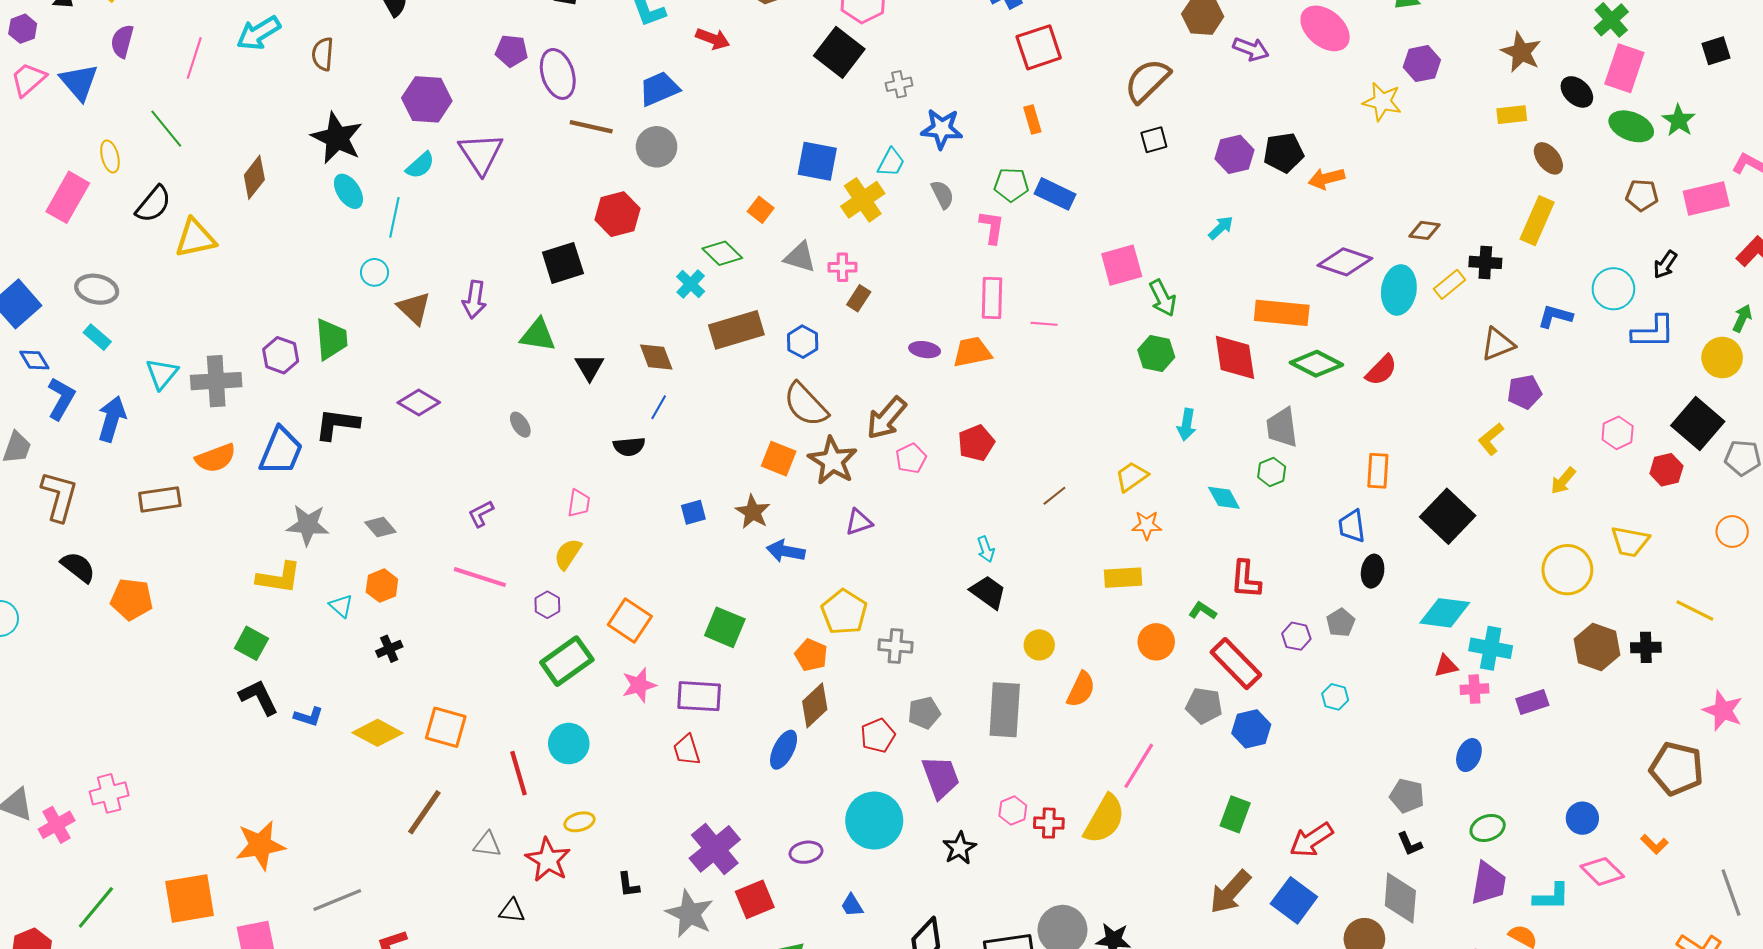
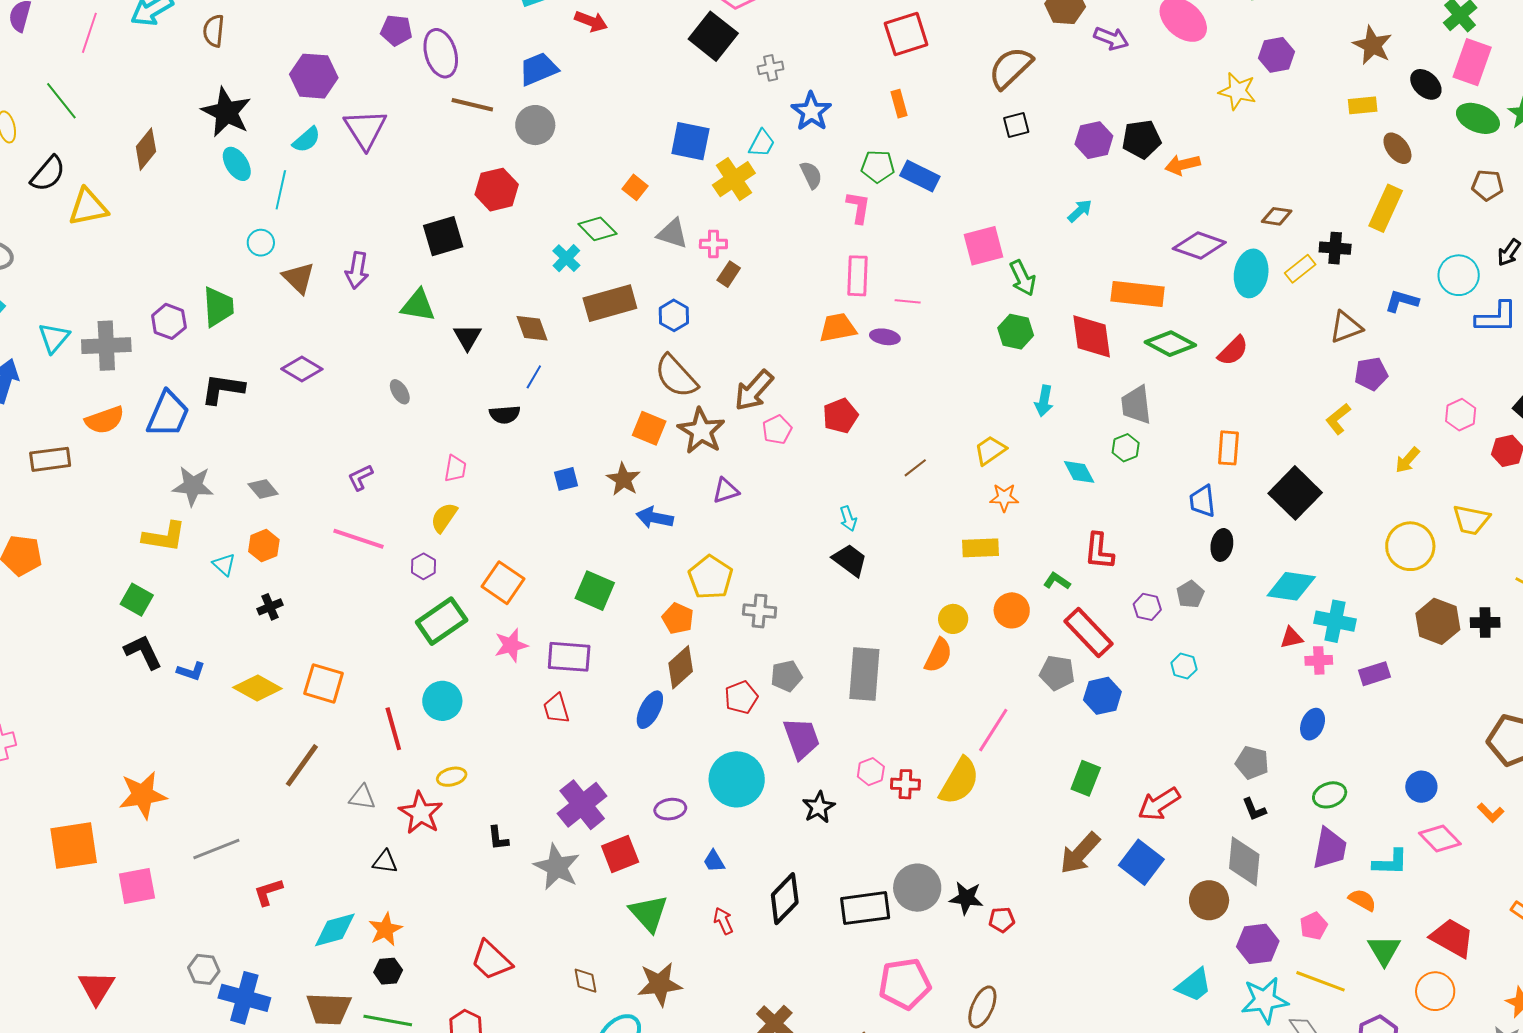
blue star: (942, 129) -> (811, 111), turned 30
purple ellipse: (925, 350) -> (885, 337), moved
yellow circle: (1039, 645) -> (953, 619), moved

